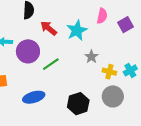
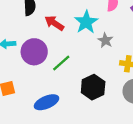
gray star: (91, 57) -> (105, 40), moved
black hexagon: (78, 104) -> (93, 87), moved

